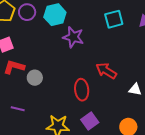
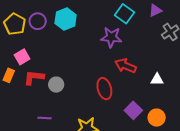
cyan square: (114, 19) -> (124, 14), turned -30
purple star: (73, 37) -> (111, 37), moved
purple square: (90, 121) -> (133, 110), moved

